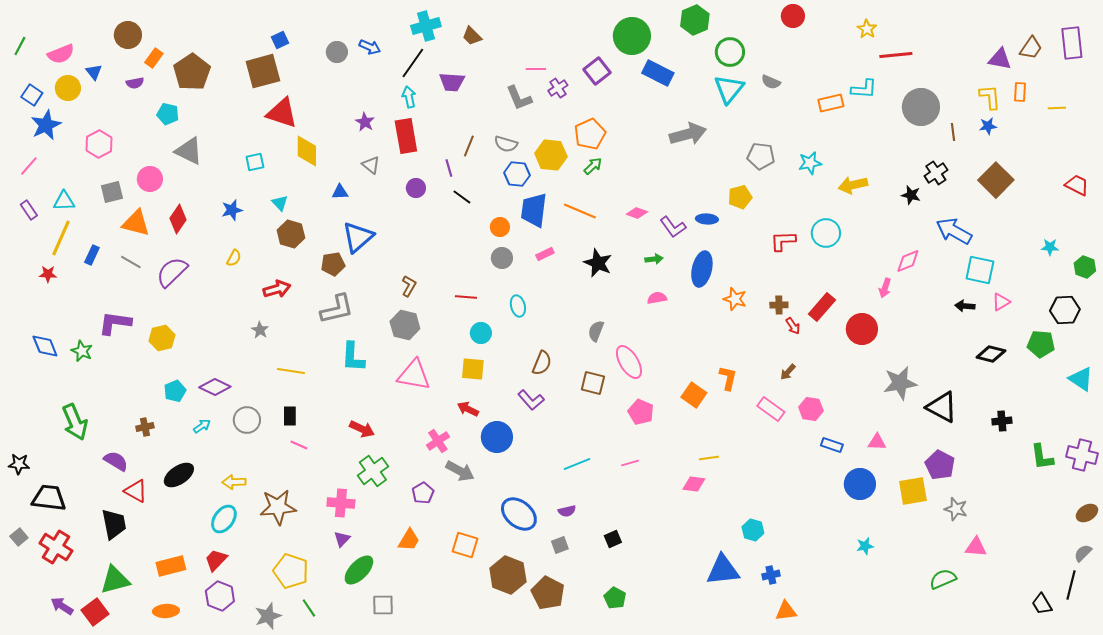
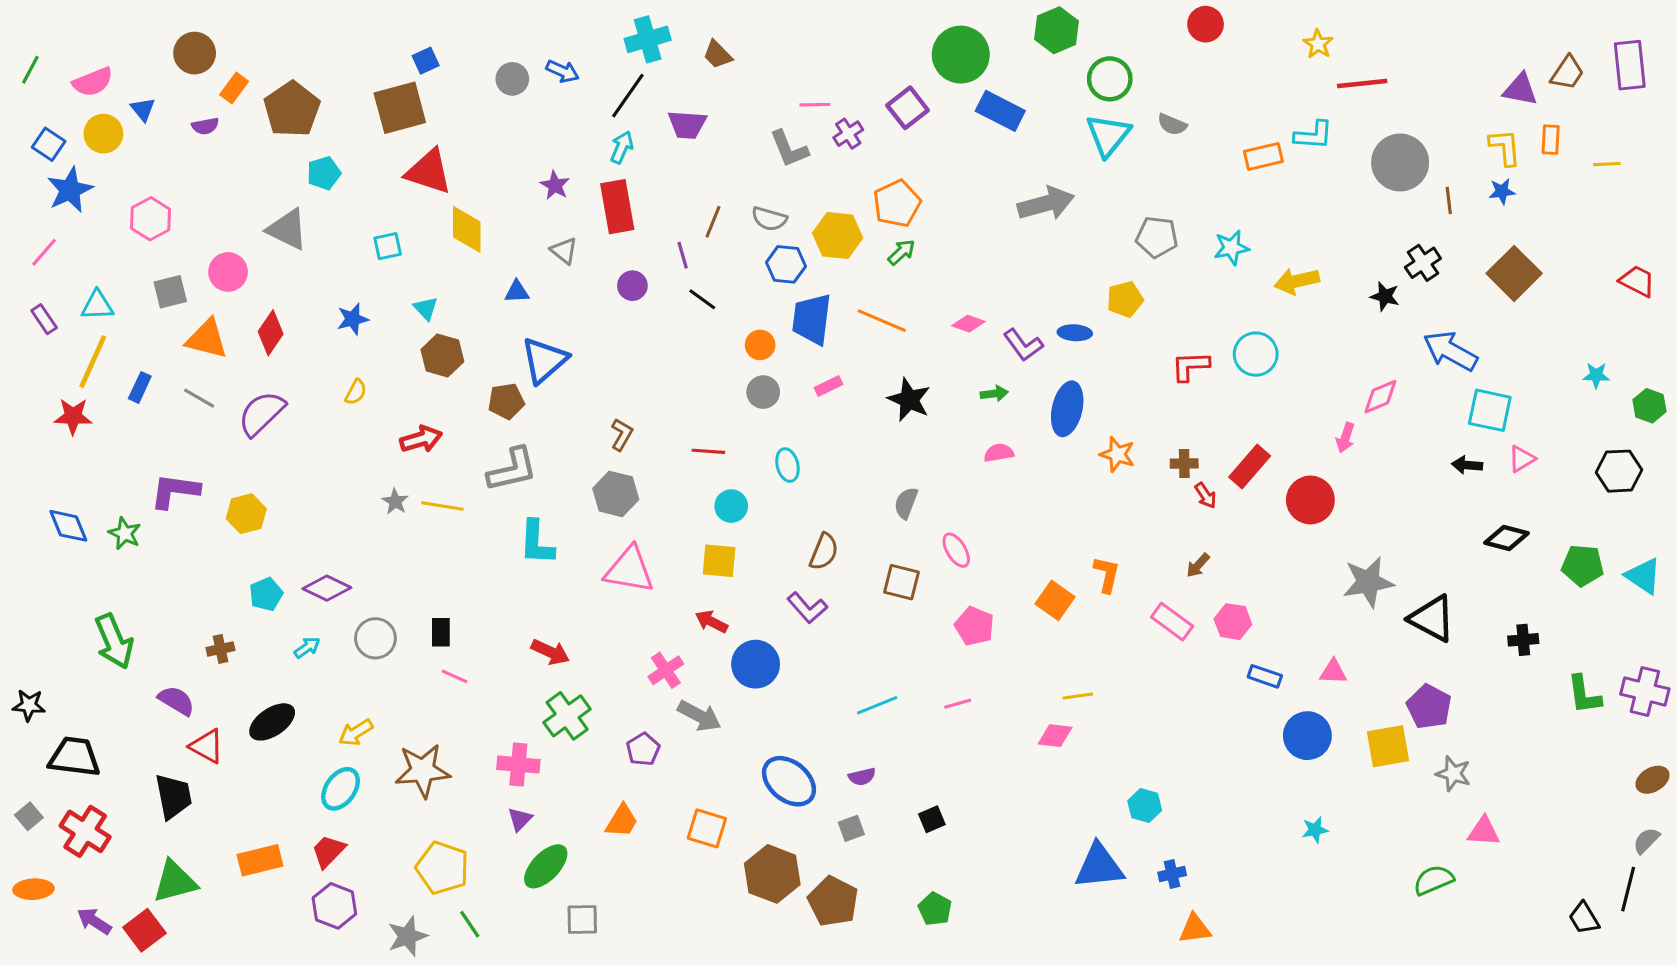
cyan arrow: (409, 97) -> (622, 147), turned 35
cyan pentagon: (168, 114) -> (324, 173), moved, turned -30
red star: (48, 274) -> (73, 416), size x1.4
green pentagon: (1041, 344) -> (1583, 565), moved
pink ellipse: (629, 362) -> (956, 550), size x0.7
yellow line: (291, 371) -> (442, 506), moved
yellow arrow: (234, 482) -> (356, 733), turned -30
orange ellipse: (166, 611) -> (33, 889), moved

